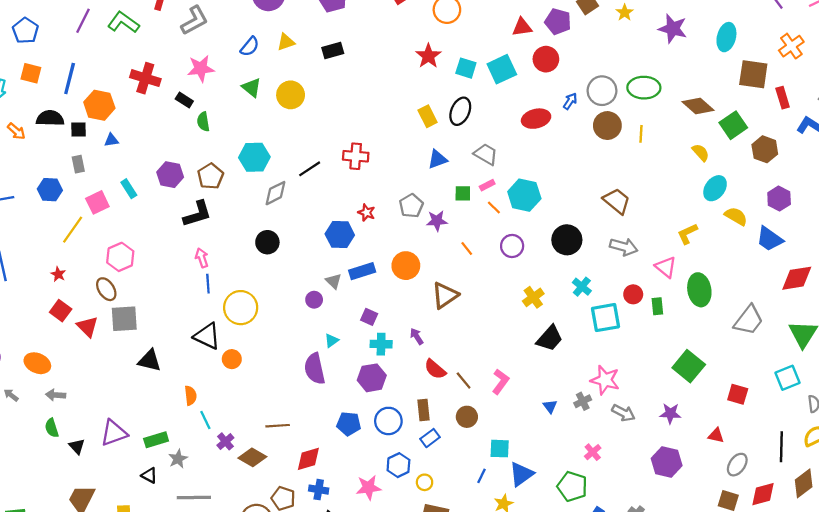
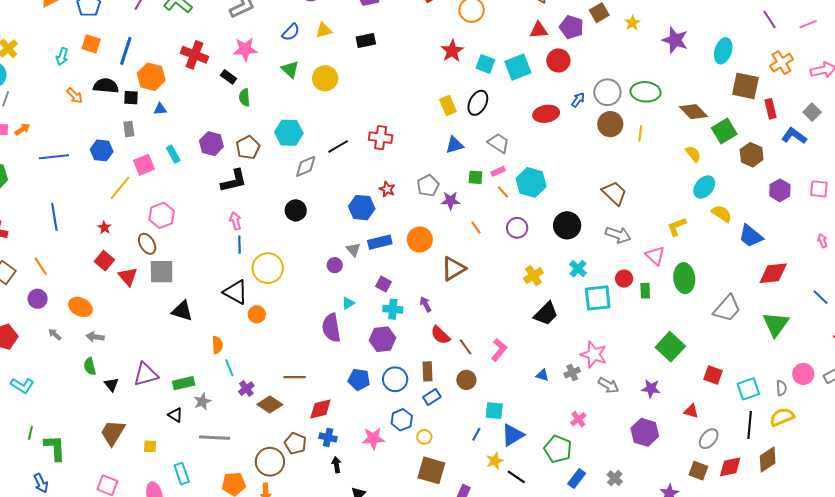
purple hexagon: (779, 198) -> (780, 190), moved
cyan square: (787, 378) -> (748, 389), moved
blue triangle: (550, 406) -> (542, 375), turned -40

